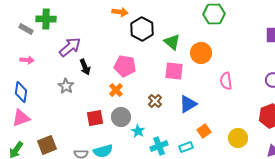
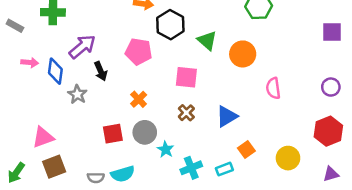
gray rectangle: (26, 29) -> (15, 26), moved
pink pentagon: (125, 66) -> (139, 52), moved
pink square: (174, 71) -> (186, 77), moved
blue diamond: (21, 92) -> (55, 71), moved
pink triangle: (21, 118) -> (43, 137), moved

